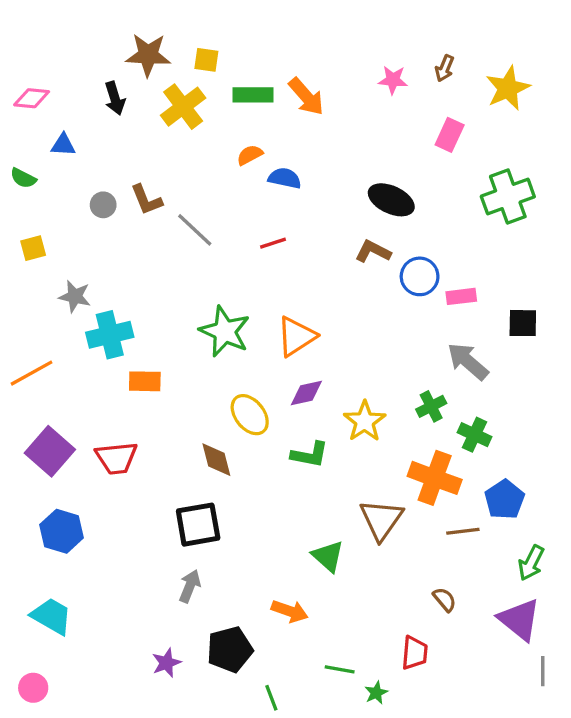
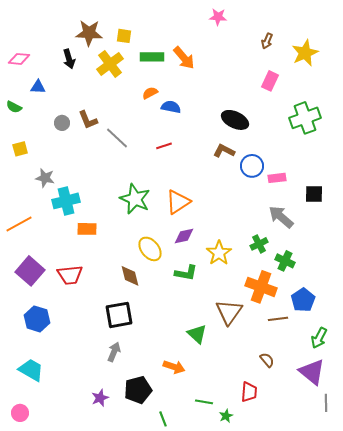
pink star: (393, 80) -> (218, 17), moved

